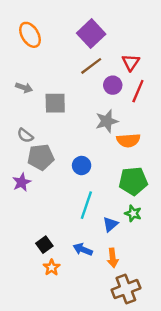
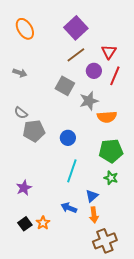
gray square: (55, 103) -> (65, 86), moved, turned 30
purple star: (22, 182) -> (24, 188), moved
blue triangle: (110, 224) -> (92, 196), moved
black square: (44, 245) -> (25, 224), moved

